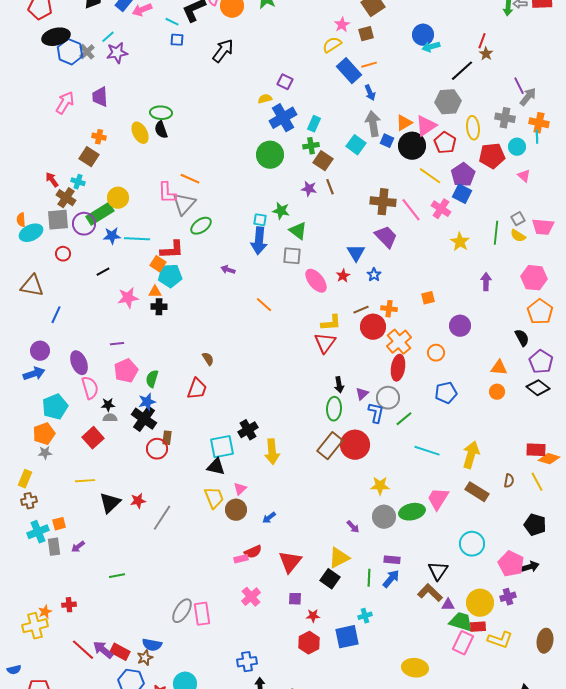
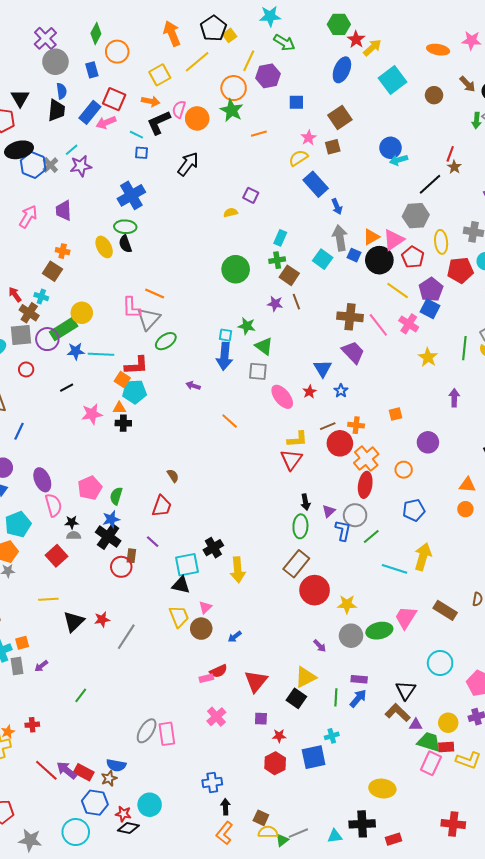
orange line: (369, 65) -> (259, 134), moved
blue cross: (283, 118) -> (131, 195), moved
purple line: (117, 344) -> (153, 542), moved, turned 48
red circle: (355, 445) -> (315, 590), moved
yellow arrow: (471, 455) -> (423, 557), moved
green line: (117, 576) -> (81, 695), turned -42
yellow circle: (480, 603) -> (448, 723), size x0.7

